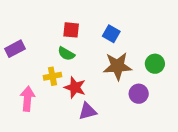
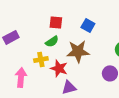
green semicircle: (66, 54) -> (52, 41), turned -64
brown star: (117, 66) -> (78, 51), moved

